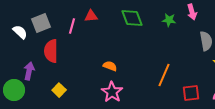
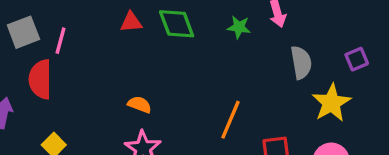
red triangle: (91, 16) -> (131, 22), moved
pink line: (72, 26) -> (60, 41), moved

